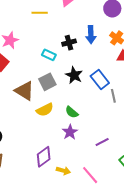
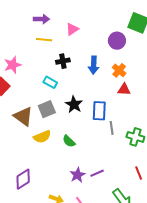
black cross: (69, 43) -> (63, 61), moved
blue rectangle: (100, 80) -> (99, 111), turned 36
purple star: (70, 132) -> (77, 175), moved
purple diamond: (44, 157) -> (23, 179), moved

